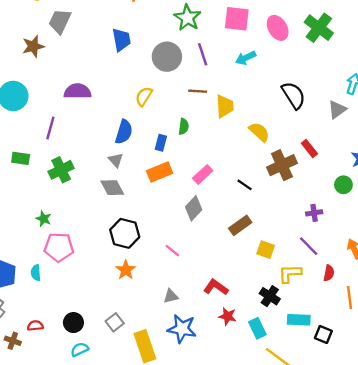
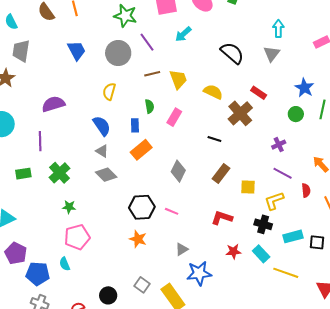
blue semicircle: (124, 132) -> (102, 126), turned -35
pink rectangle: (203, 174) -> (174, 117), moved
green star: (44, 219) -> (69, 207), moved
black hexagon: (125, 233) -> (142, 207), moved
red L-shape: (216, 287) -> (222, 218), moved

